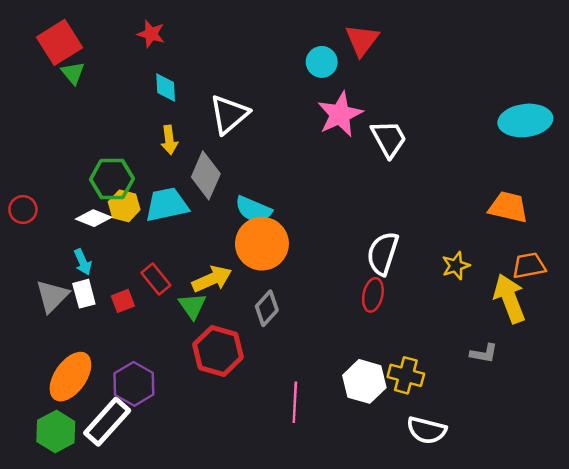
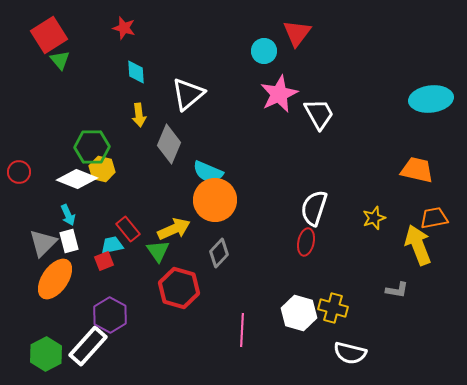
cyan trapezoid: (167, 205) -> (112, 245), moved, size x0.6
white diamond: (94, 218) -> (77, 179), size x1.4
red square: (123, 301) -> (104, 261), moved
orange ellipse: (70, 377) -> (55, 279), moved

